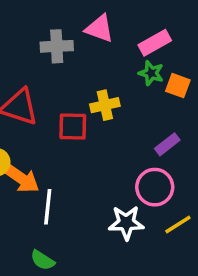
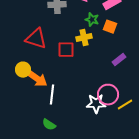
green star: (151, 73) -> (92, 20), moved
orange square: (178, 86) -> (110, 27), moved
pink circle: (155, 187) -> (108, 95), moved

